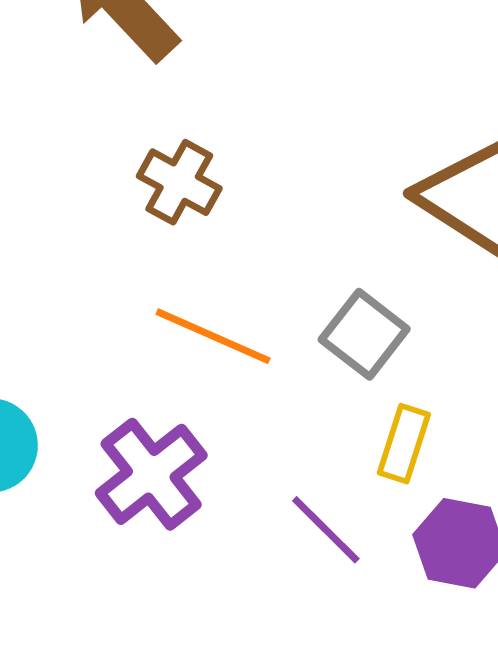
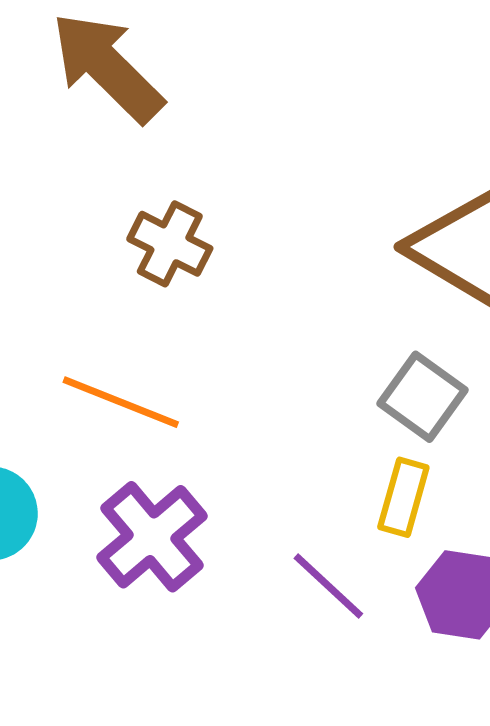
gray square: (364, 334) -> (422, 397), moved
orange line: (213, 336) -> (121, 402), moved

